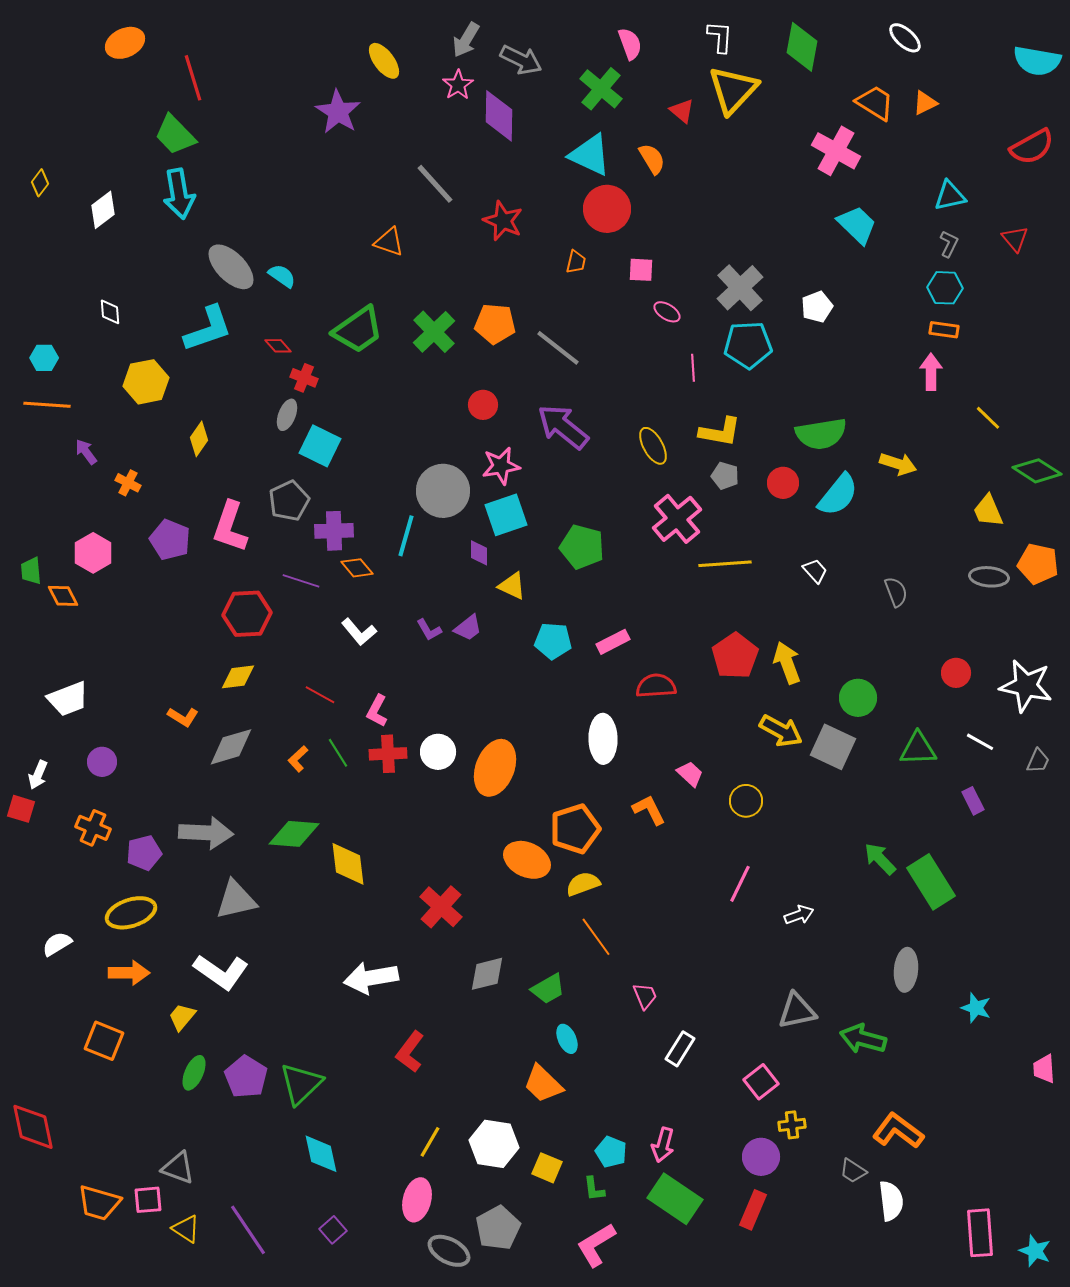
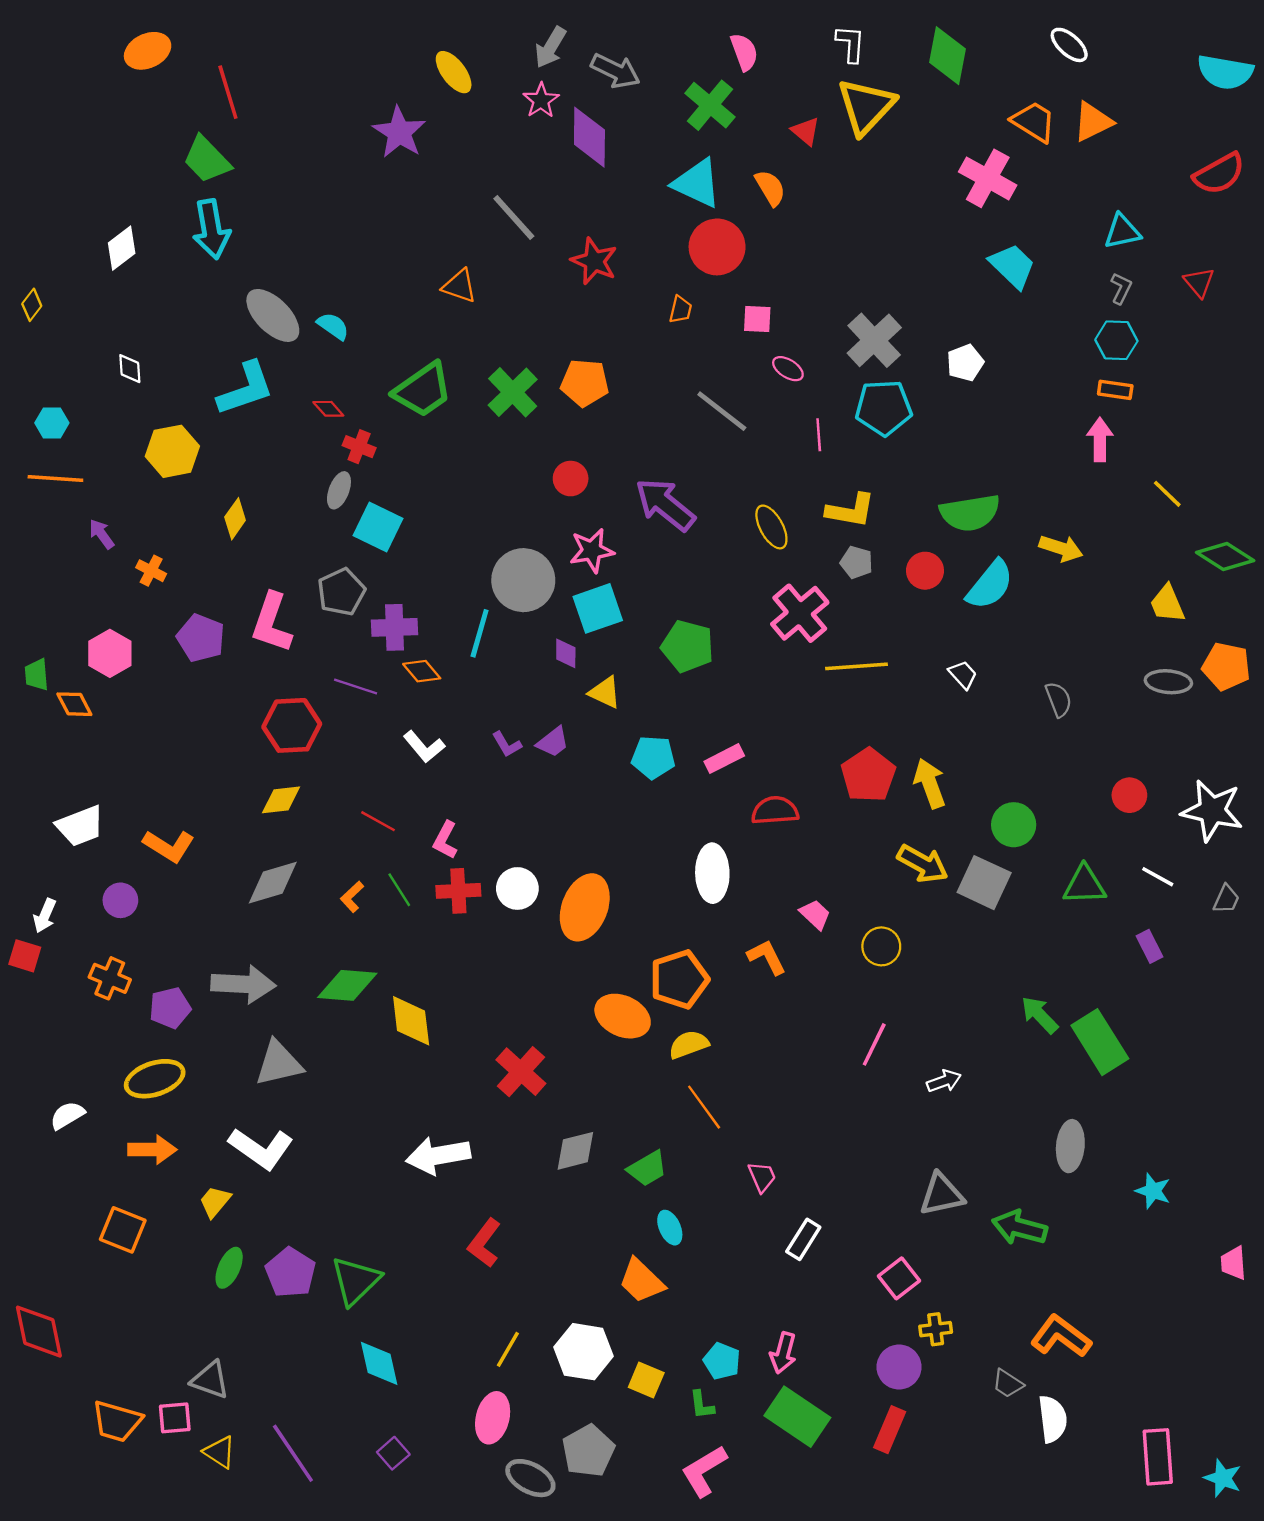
orange triangle: (925, 103) -> (1093, 122), size x1.4
yellow diamond: (40, 183) -> (32, 305), moved
gray line: (558, 348) -> (722, 411), moved
orange L-shape: (183, 717) -> (169, 846), moved, size x1.4

